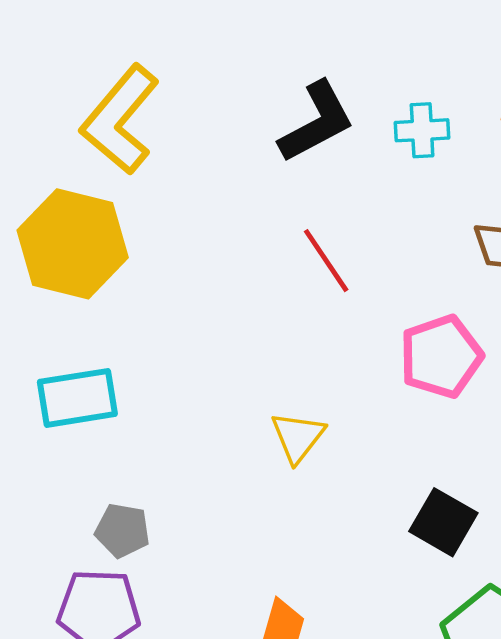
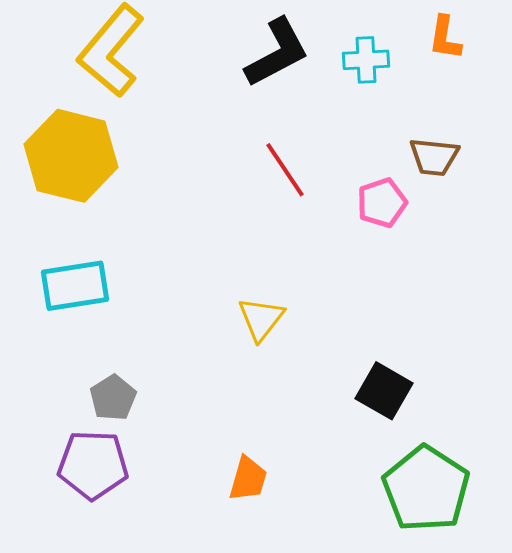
pink pentagon: (441, 356) -> (382, 203), moved, size x0.7
gray pentagon: (122, 531) -> (113, 398), turned 30

